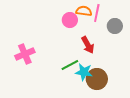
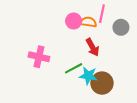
orange semicircle: (84, 11) -> (88, 22), moved
pink cross: (25, 54) -> (39, 57), moved, turned 36

